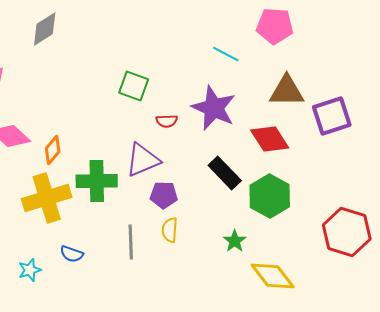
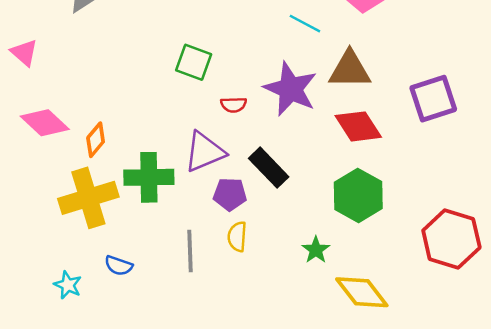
brown triangle: (287, 91) -> (350, 70), moved
black rectangle: (225, 173) -> (269, 168), moved
cyan star: (30, 270) -> (68, 285), turned -30

